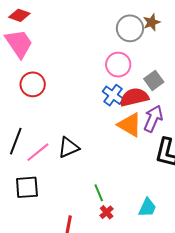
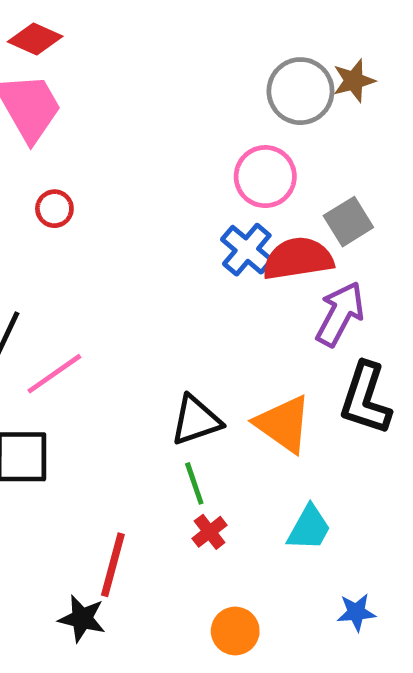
red circle: (33, 84) -> (54, 209), size x0.6
orange triangle: (130, 125) -> (283, 424), moved
black triangle: (69, 147) -> (196, 420), moved

